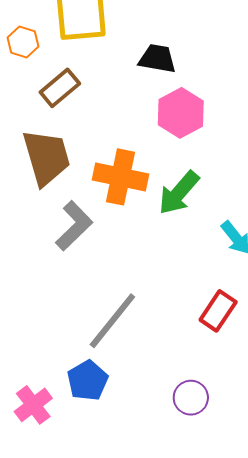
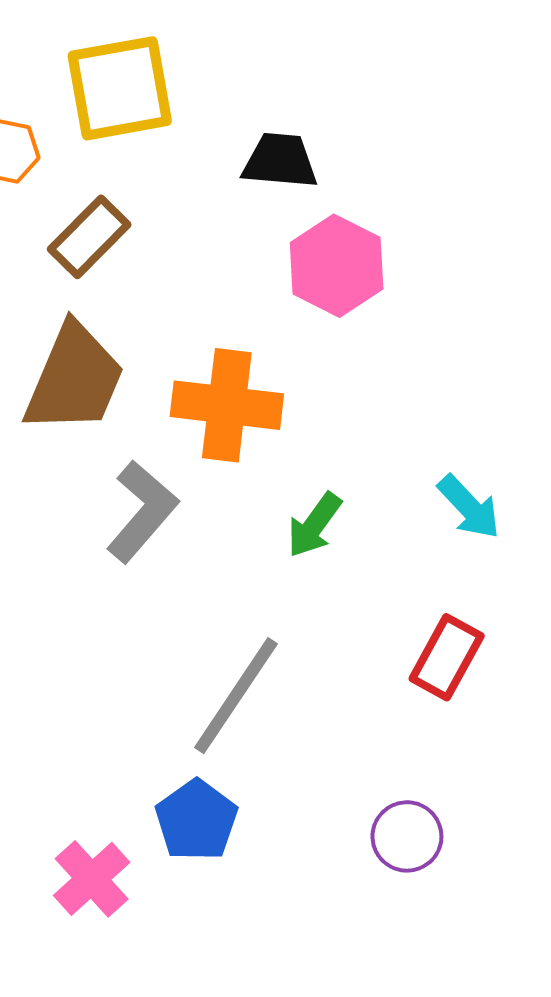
brown trapezoid: (46, 157) -> (74, 379), turned 44
green arrow: (179, 193) -> (314, 525), moved, size x0.7

